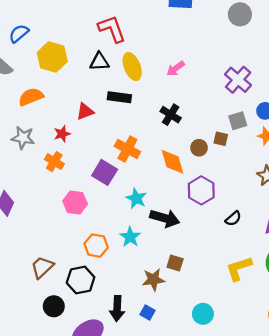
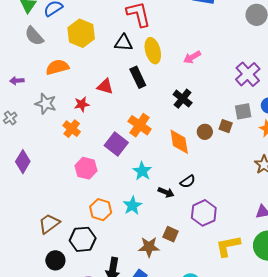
black rectangle: (119, 97) -> (138, 77), turned 50
red triangle: (85, 111) -> (105, 86), turned 30
purple hexagon: (201, 190) -> (204, 213), moved
black arrow: (165, 218) -> (166, 192), size x0.6
black semicircle: (233, 219) -> (188, 181), moved

